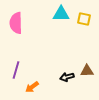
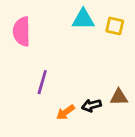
purple line: (16, 70) -> (42, 82), moved
orange arrow: (32, 87) -> (65, 112), moved

